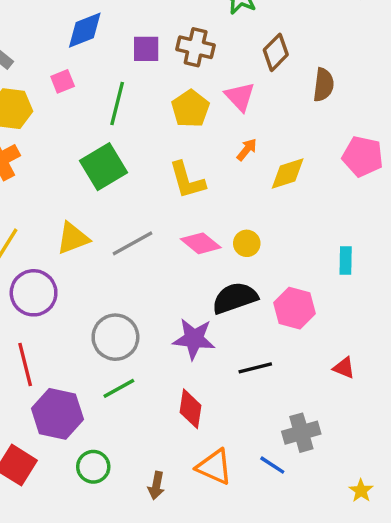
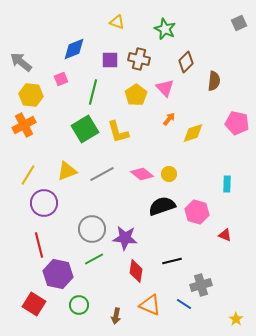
yellow L-shape: (187, 180) -> (118, 132), moved
purple star: (194, 339) -> (125, 238), moved
black line: (255, 368) -> (172, 261), moved
red triangle: (344, 368) -> (225, 235), moved

